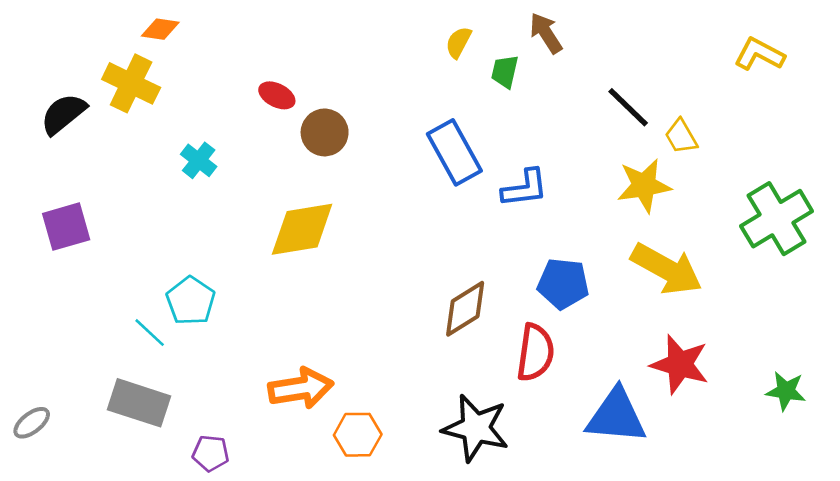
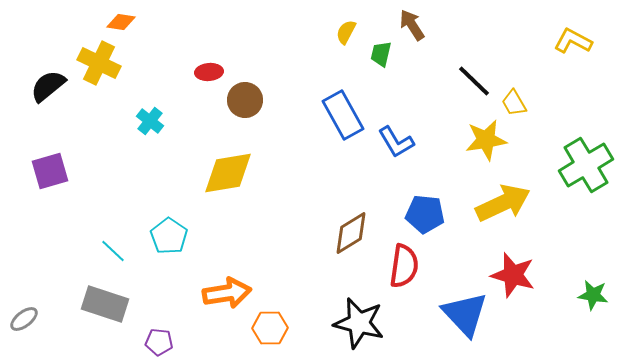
red ellipse: (277, 95) -> (209, 72), turned -32
blue L-shape: (525, 188) -> (396, 142), turned 66
yellow arrow: (667, 269) -> (503, 203), turned -54
cyan pentagon: (191, 301) -> (169, 236), moved
blue triangle: (616, 416) -> (465, 314), turned 42

